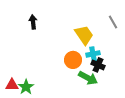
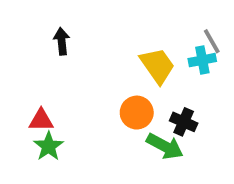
cyan cross: (93, 54) -> (202, 60), moved
red triangle: (12, 85) -> (41, 120), moved
green star: (26, 87) -> (49, 146), moved

